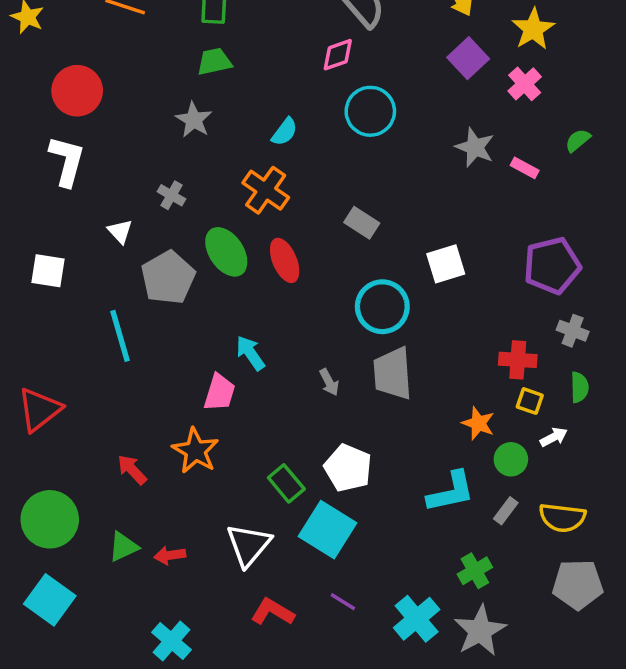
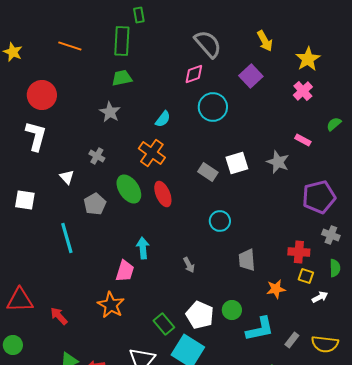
purple square: (468, 58) -> (251, 76), moved
gray star: (475, 147) -> (278, 162), moved
white square: (446, 264) -> (237, 163), moved
gray pentagon: (168, 278) -> (95, 204), size x0.7
cyan circle: (382, 307) -> (220, 221), size x0.7
cyan arrow: (250, 353) -> (143, 248), turned 30
gray trapezoid: (393, 374) -> (247, 260), moved, size x0.7
red triangle: (39, 410) -> (20, 300), moved, turned 36
orange star: (478, 423) -> (276, 289), turned -30
green circle: (511, 459) -> (232, 310), moved
red arrow: (132, 470) -> (59, 316), moved
green circle: (50, 519) -> (13, 345), moved, size x0.6

